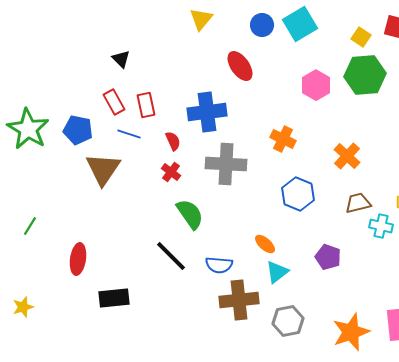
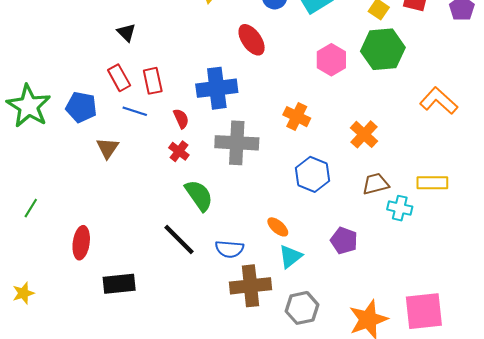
brown triangle: (103, 169) -> (107, 148), size x0.6

